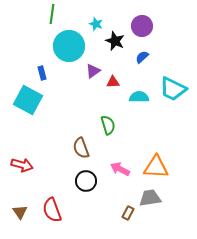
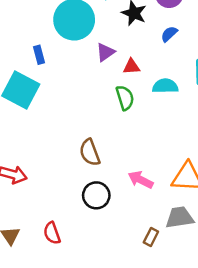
green semicircle: (108, 125) -> (125, 98), moved
red semicircle: (52, 210) -> (52, 233), size x0.7

